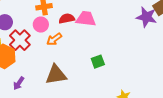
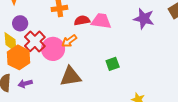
purple star: (146, 17) -> (144, 19), moved
pink circle: (41, 25) -> (53, 49), moved, size x1.5
purple arrow: (19, 83) -> (25, 84), moved, turned 40

